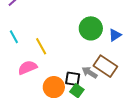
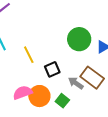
pink semicircle: (27, 68) -> (23, 93), moved
black square: (73, 79) -> (52, 69), moved, turned -35

